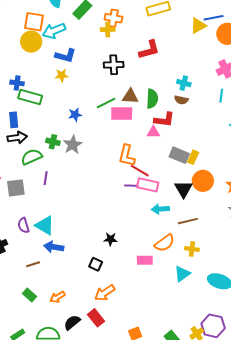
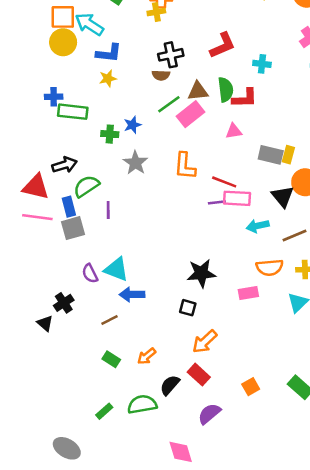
cyan arrow: (54, 31) -> (89, 24), turned 65
red L-shape: (149, 50) -> (223, 45), moved
brown semicircle: (181, 100) -> (161, 75), moved
pink rectangle: (122, 113) -> (190, 114), turned -30
blue rectangle: (14, 120) -> (69, 207), moved
red L-shape: (164, 120) -> (245, 98), moved
green cross: (53, 142) -> (110, 134), moved
orange L-shape: (127, 156) -> (185, 166), moved
black star: (110, 239) -> (201, 273), size x1.6
orange semicircle: (164, 243) -> (270, 267), turned 40

